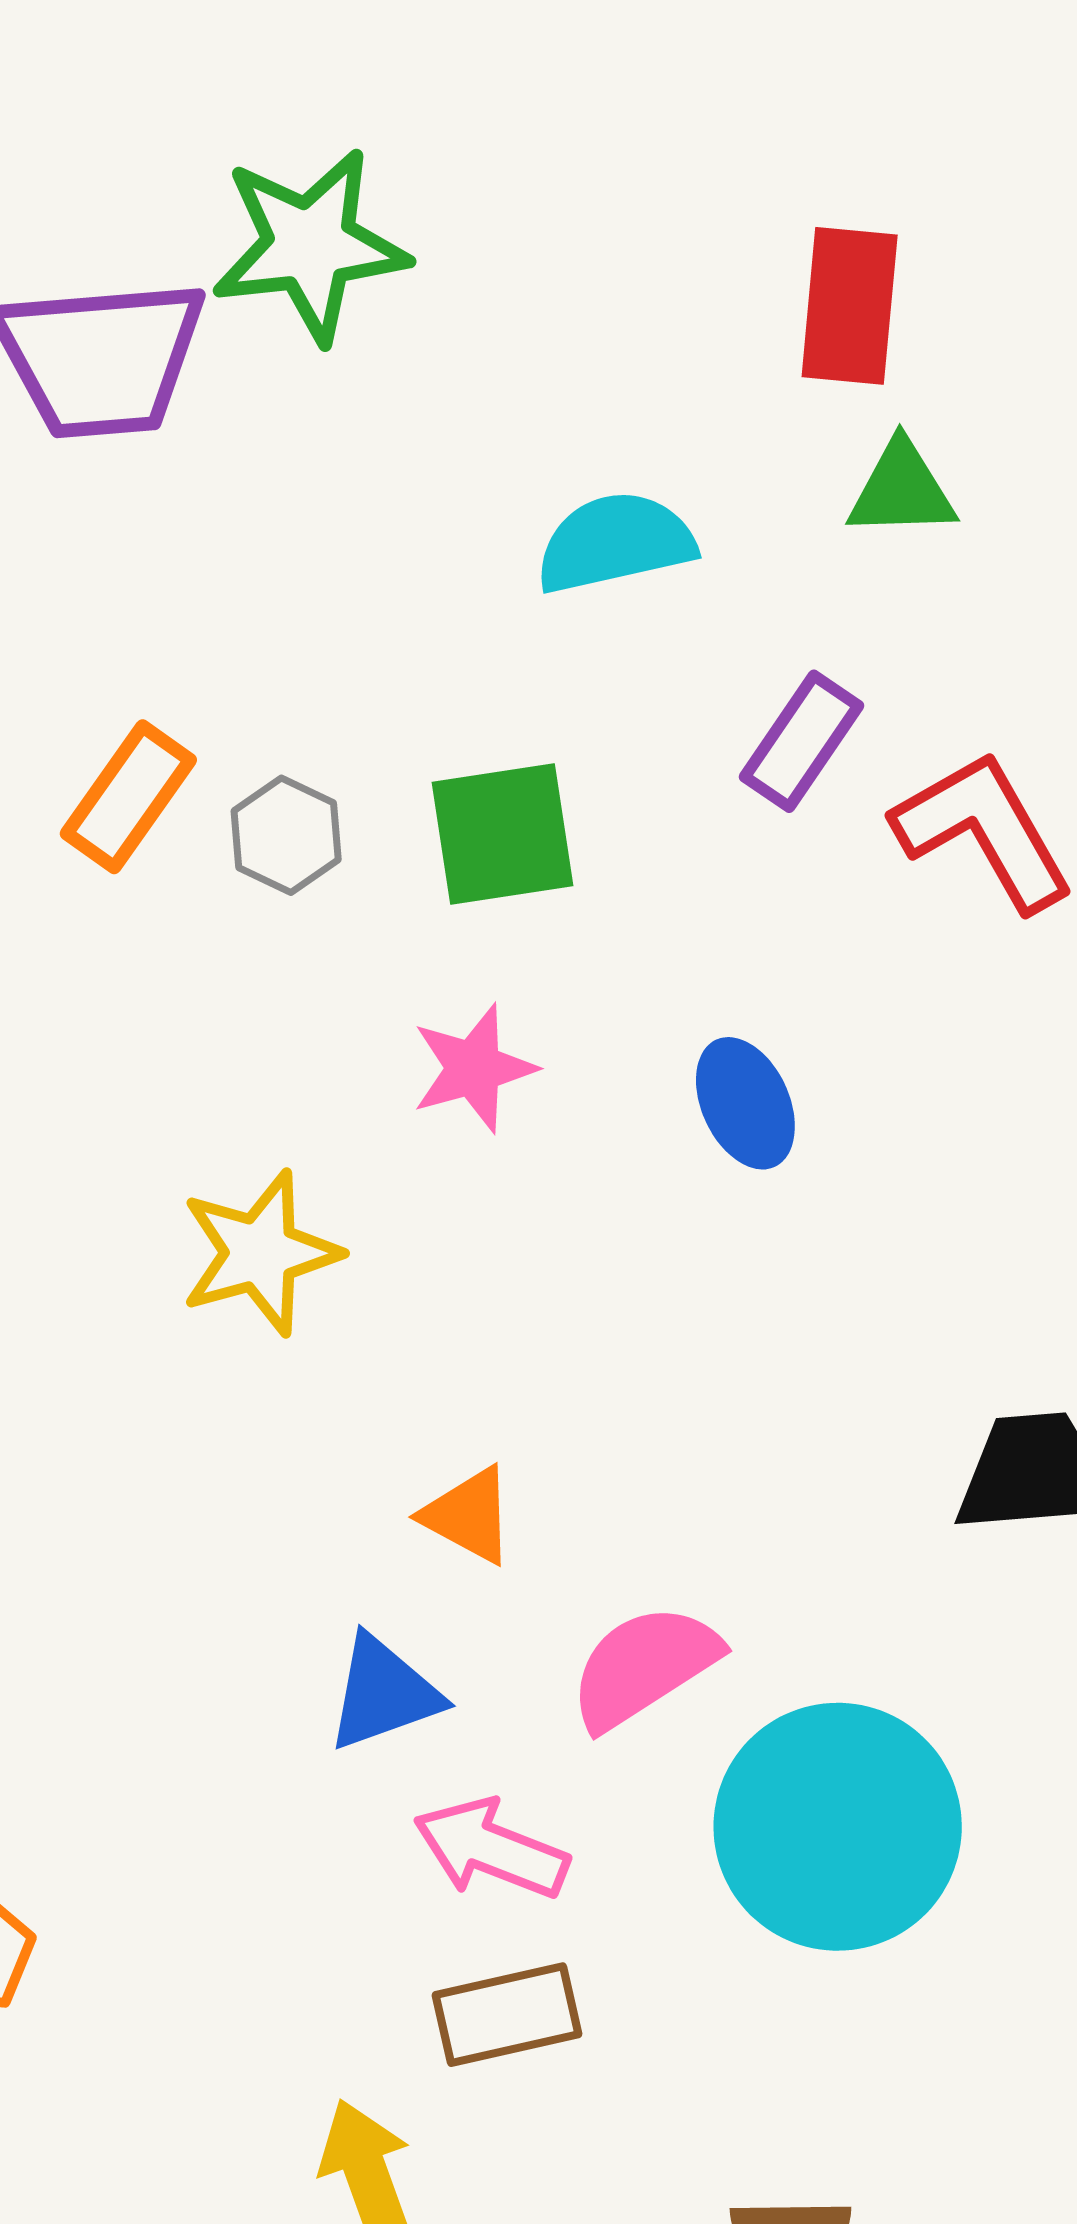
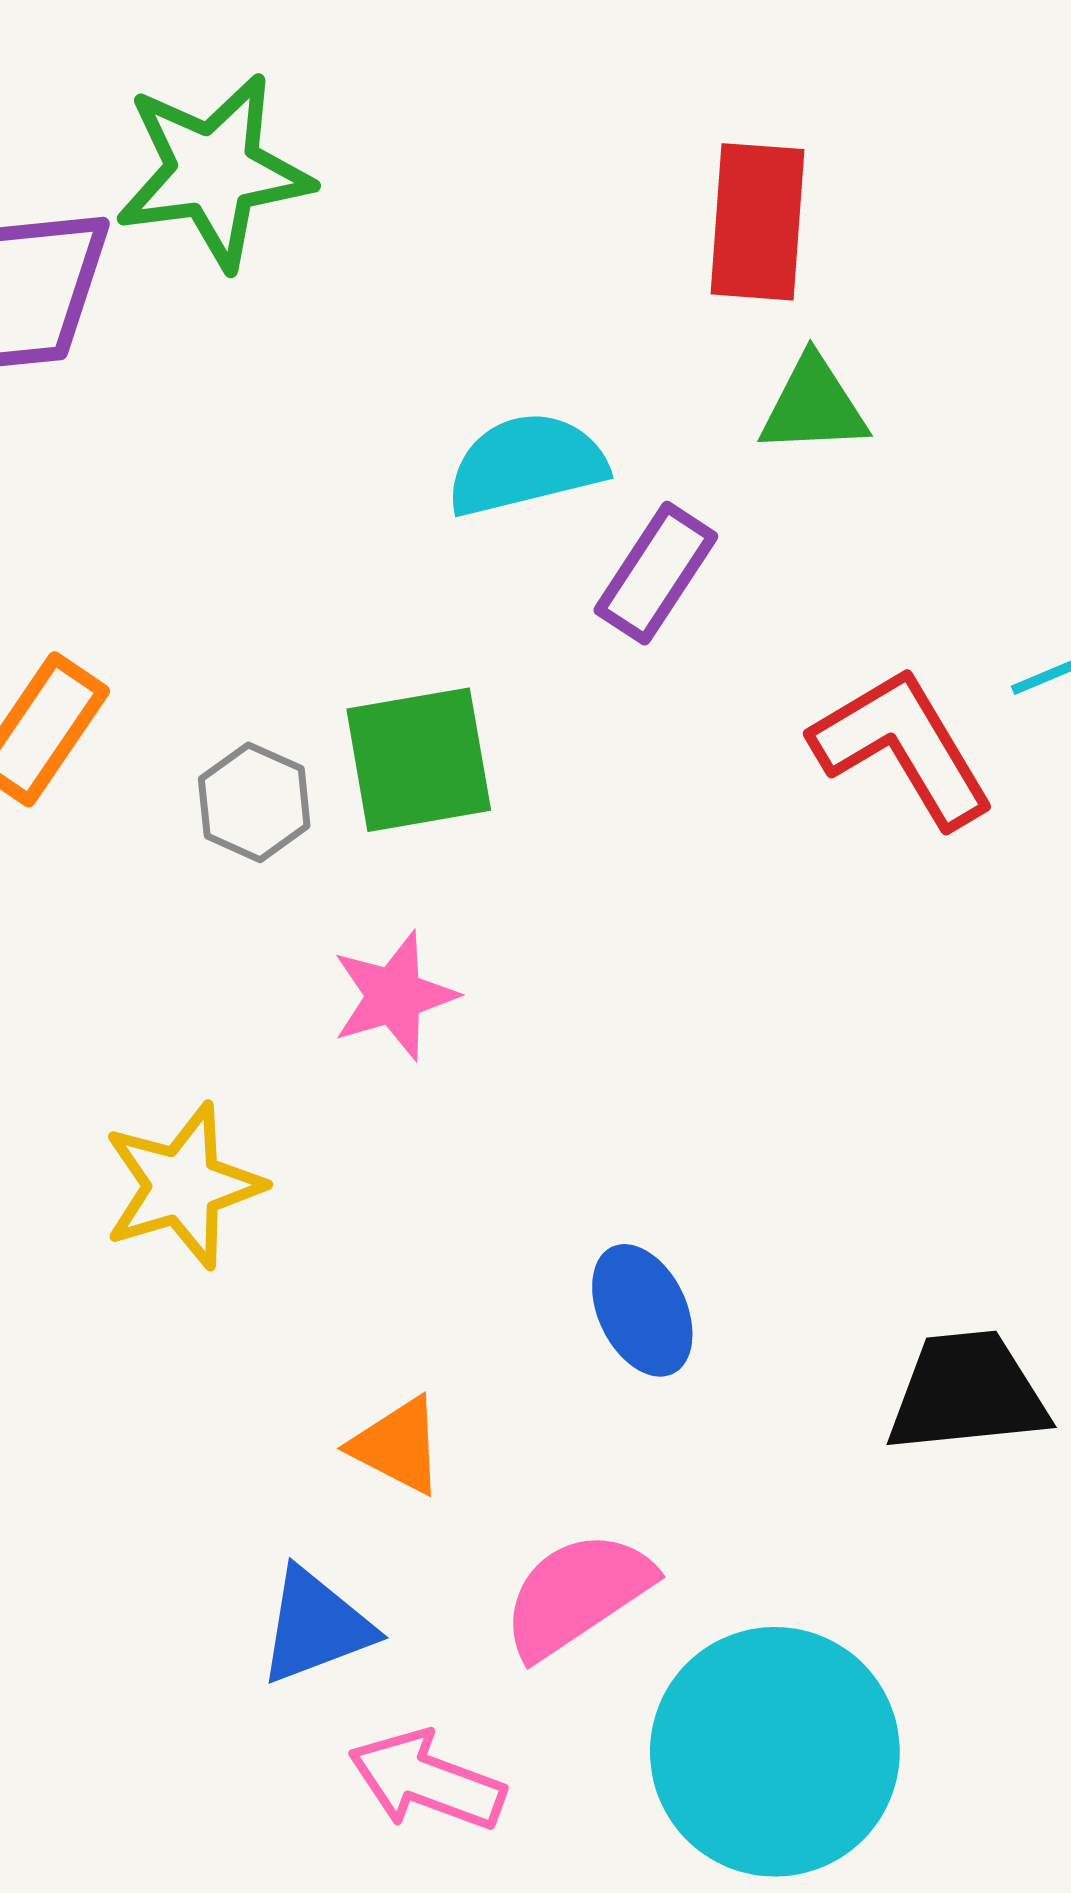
purple rectangle: (802, 741) -> (656, 573), moved
gray hexagon: (286, 835) -> (254, 802), moved
blue ellipse: (745, 1103) -> (642, 1310), moved

